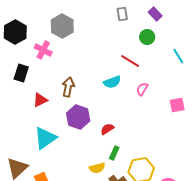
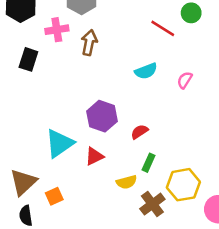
pink cross: (43, 50) -> (57, 30), turned -36
red line: (130, 61) -> (163, 28), moved
brown arrow: (68, 87) -> (89, 43), moved
red triangle: (40, 100) -> (94, 156), moved

